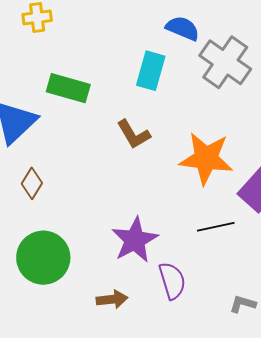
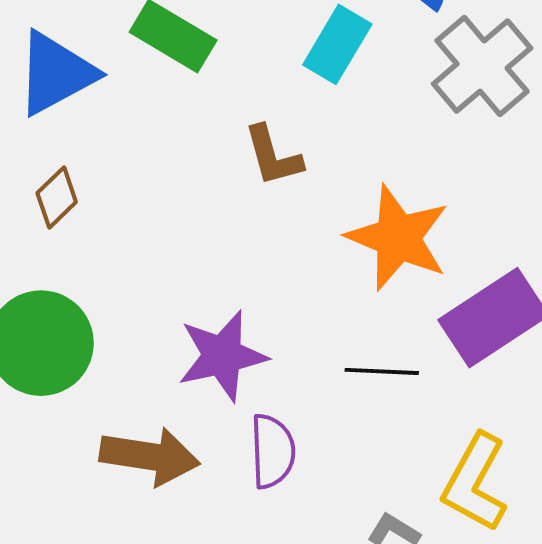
brown arrow: (112, 299) -> (150, 456), size x1.6

